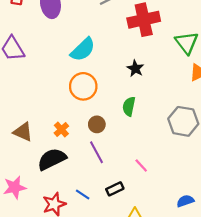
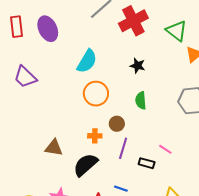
orange cross: (61, 129) -> (95, 136), moved, turned -32
purple line: (97, 152) -> (123, 148), turned 60
black rectangle: (115, 189) -> (147, 163), moved, turned 56

